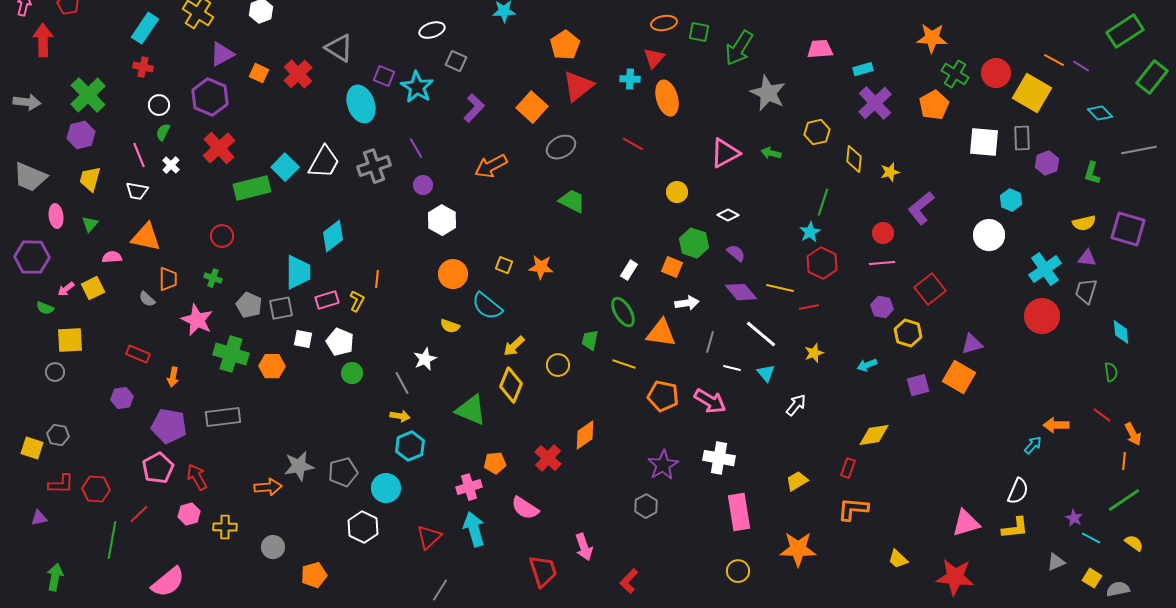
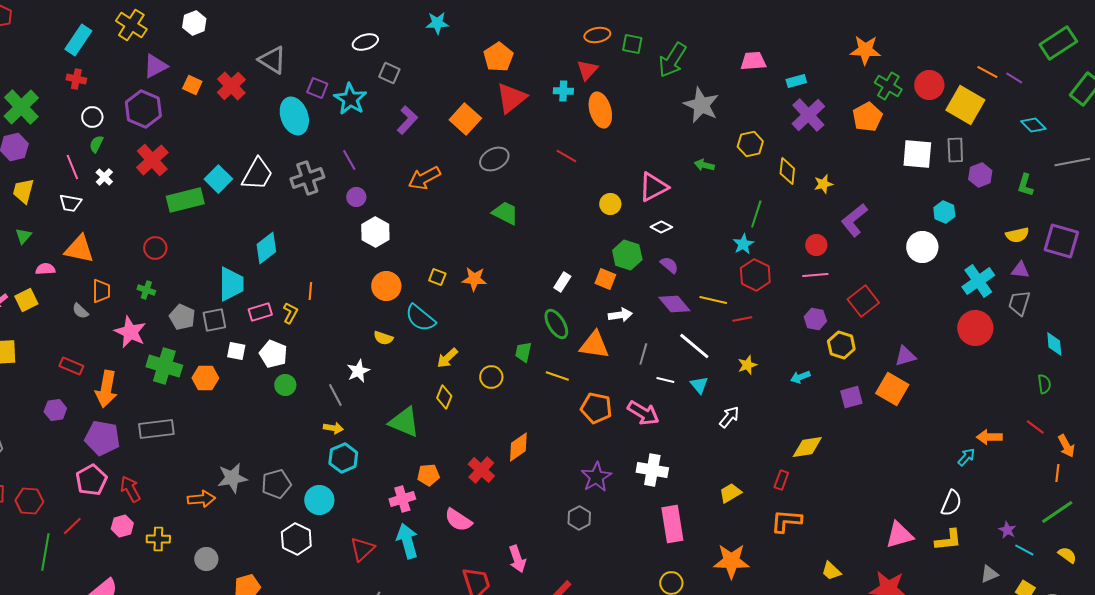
pink triangle: (725, 153) -> (653, 187), moved
orange arrow: (173, 377) -> (106, 389), size x1.8
yellow diamond: (511, 385) -> (444, 397), size x0.7

